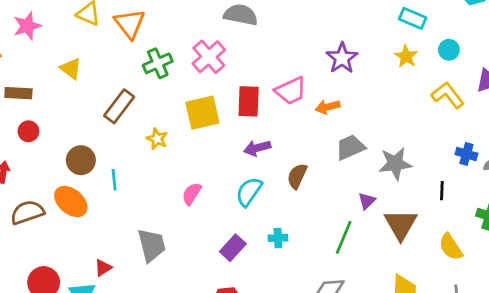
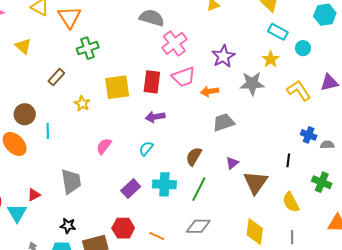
cyan circle: (449, 50) -> (303, 48), moved
pink cross: (209, 57) -> (174, 43), moved
brown rectangle: (119, 106) -> (56, 77), size x0.7
gray star: (395, 164) -> (252, 83), moved
brown semicircle: (297, 176) -> (194, 156), moved
cyan semicircle: (249, 192) -> (146, 148), size x0.7
green line: (344, 237) -> (199, 189), moved
cyan cross: (278, 238) -> (164, 184), size x1.6

